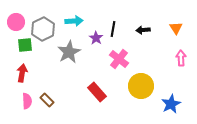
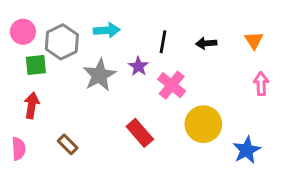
purple star: (96, 38) -> (138, 66), moved
pink semicircle: (27, 101) -> (19, 149), moved

